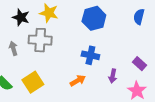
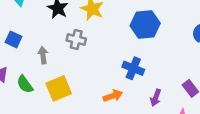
gray cross: (40, 40) -> (76, 39), size x0.7
gray arrow: (13, 48) -> (43, 55), moved

